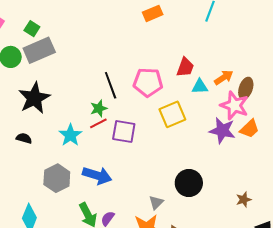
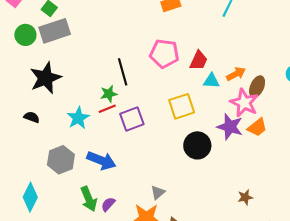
pink pentagon: (148, 82) -> (164, 54), moved
purple square: (124, 132) -> (132, 119), turned -35
black circle: (189, 183) -> (197, 145), moved

